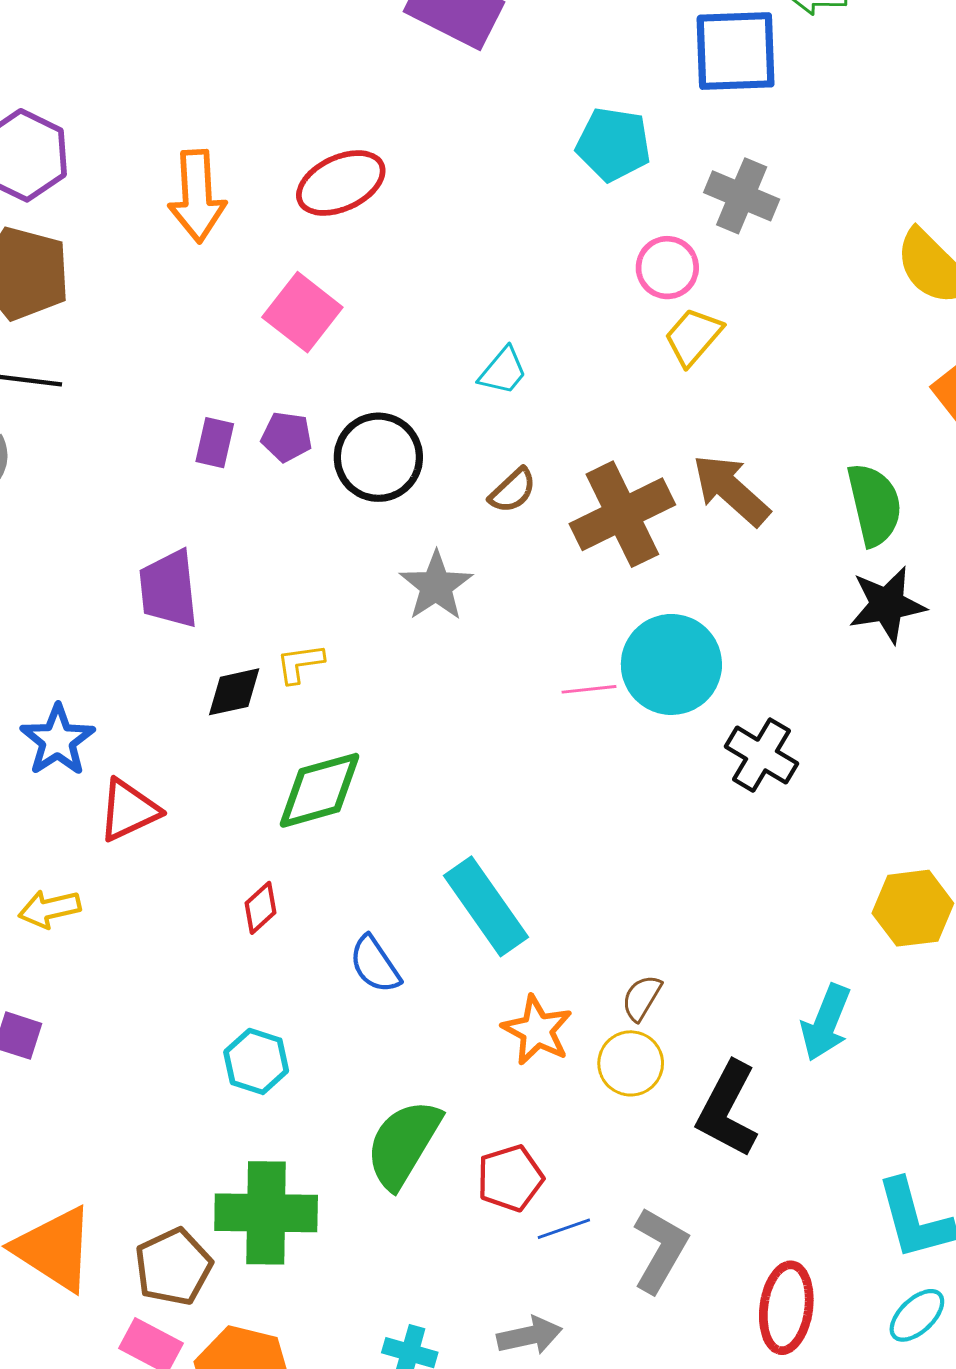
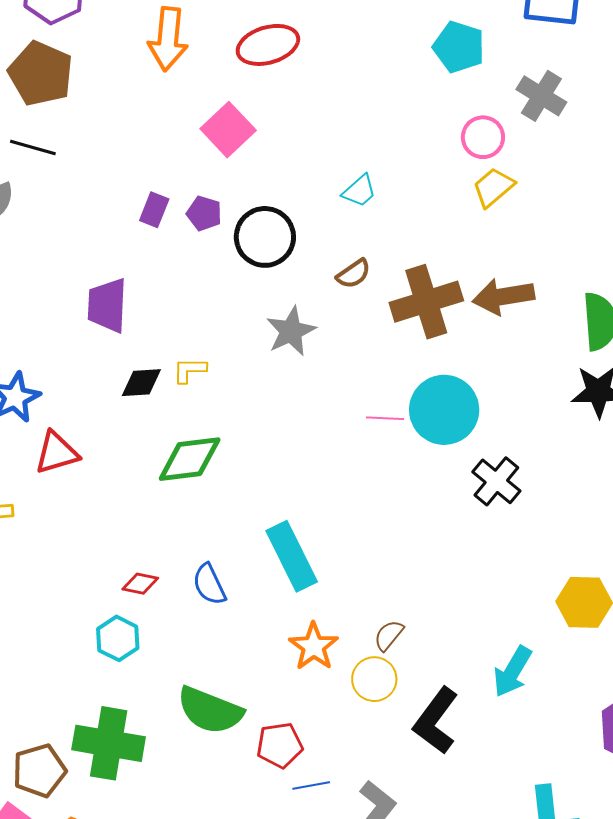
brown arrow: (731, 490) -> (503, 296), turned -60
red diamond: (261, 908) -> (140, 584), moved, turned 45
green semicircle: (403, 1144) -> (210, 710), turned -108

